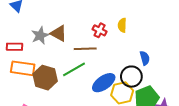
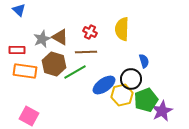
yellow semicircle: (122, 25) -> (122, 29), size x1.6
red cross: (100, 30) -> (90, 32), moved
brown hexagon: (45, 78) -> (54, 64), moved

